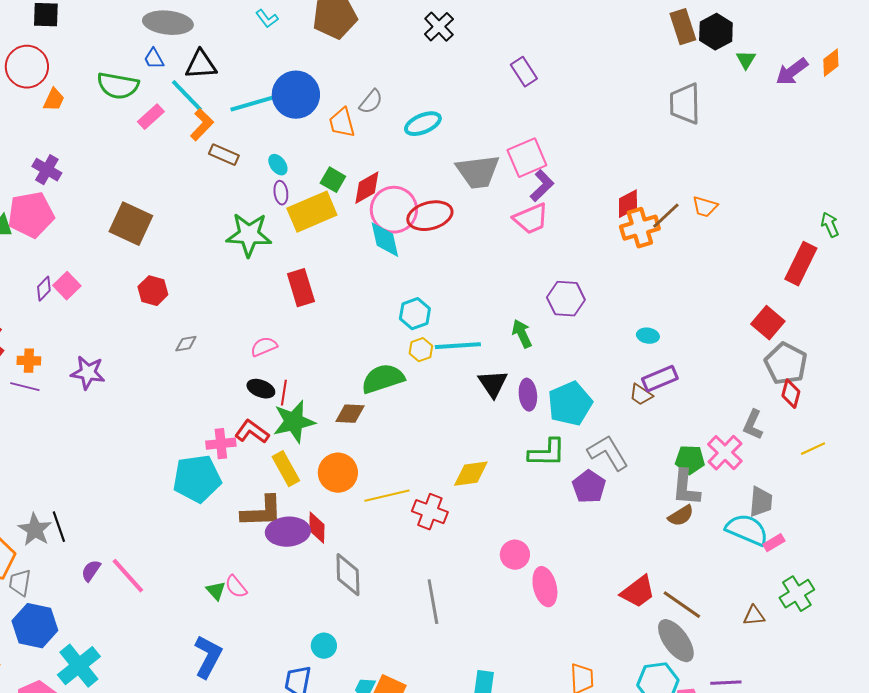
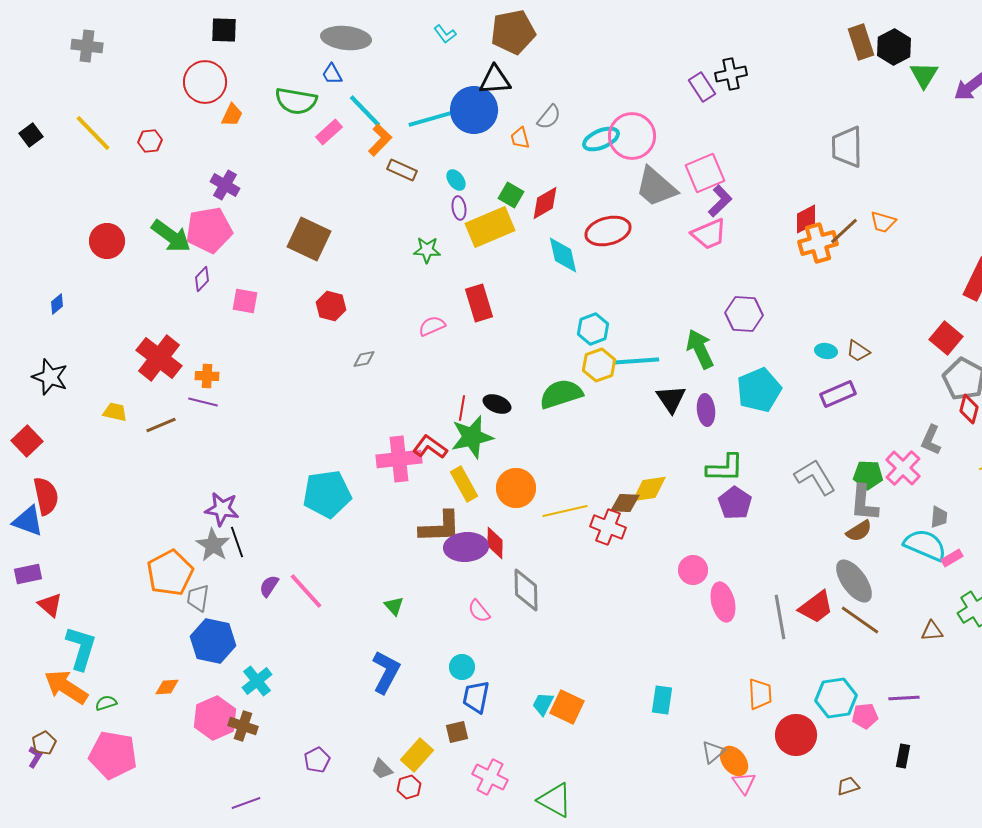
black cross: (439, 27) -> (731, 74), moved, turned 32
green triangle: (746, 60) -> (924, 75), size x1.4
black triangle: (201, 65) -> (495, 80), moved
gray trapezoid: (685, 104) -> (847, 147), moved
orange trapezoid: (342, 123) -> (520, 138), size x0.7
gray trapezoid: (478, 172) -> (656, 187), turned 48
pink circle: (394, 210) -> (632, 136), moved
green star: (249, 235) -> (427, 250), size x0.6
pink square: (67, 286) -> (245, 301), turned -36
purple diamond: (44, 289) -> (202, 279), moved
green arrow: (522, 334) -> (700, 349), size x1.4
pink semicircle: (264, 347) -> (432, 326), moved
yellow hexagon: (421, 350) -> (599, 365), size x1.4
purple star: (88, 373) -> (222, 509), moved
black ellipse: (261, 389) -> (497, 404), moved
brown trapezoid: (641, 395) -> (858, 351), moved
cyan pentagon: (570, 404) -> (759, 390), moved
brown diamond: (350, 414) -> (625, 503), moved
pink cross: (221, 444) -> (399, 459), size x1.5
gray L-shape: (608, 453) -> (815, 477), moved
cyan pentagon: (197, 479) -> (327, 494), moved
purple pentagon: (589, 487) -> (735, 503), moved
gray trapezoid: (761, 502) -> (939, 517), size x0.7
pink semicircle: (236, 587) -> (479, 611), moved
gray line: (433, 602) -> (780, 617), moved
gray ellipse: (676, 641) -> (854, 581), moved
cyan circle: (324, 646) -> (462, 667), moved
cyan cross: (79, 666) -> (257, 681), size x0.7

